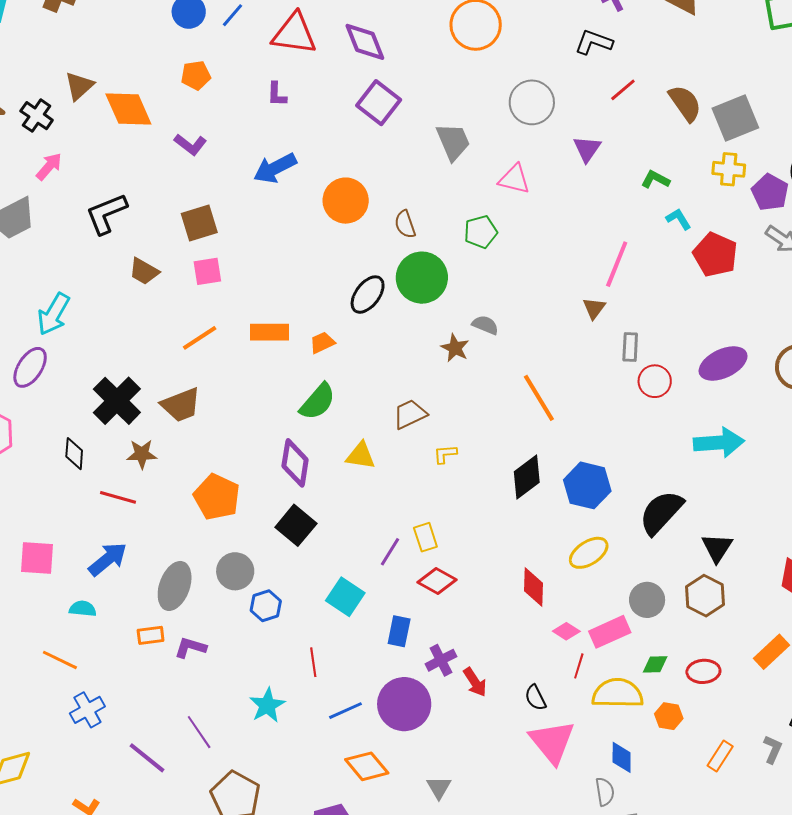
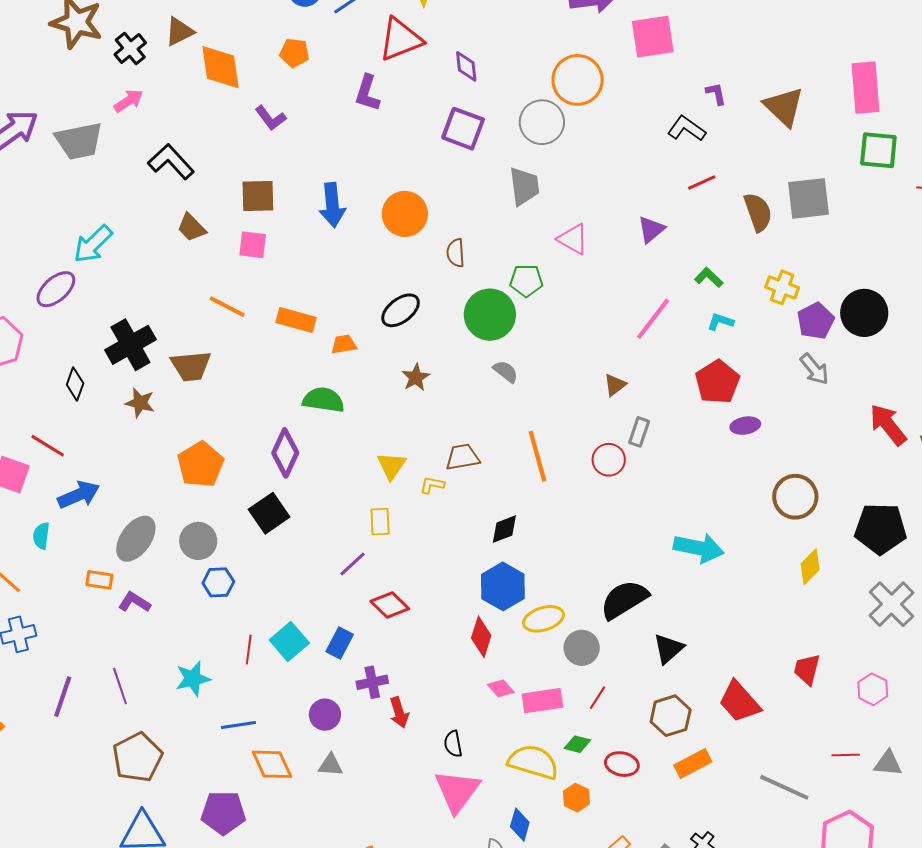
red triangle: (294, 34) -> (401, 39), turned -45
purple diamond: (365, 42) -> (466, 66), size x0.7
purple L-shape: (277, 94) -> (367, 93), size x1.4
gray circle: (532, 102) -> (542, 122), moved
purple square: (379, 103) -> (463, 129), turned -33
gray square: (735, 118) -> (809, 198), moved
blue arrow: (275, 168) -> (332, 205), moved, turned -84
black L-shape: (106, 214) -> (171, 162), turned 54
cyan L-shape: (679, 219) -> (720, 322), turned -56
red pentagon: (715, 255) -> (717, 382), moved
pink line: (617, 264) -> (653, 319), moved
green circle: (422, 278) -> (490, 315), moved
orange line: (200, 338) -> (227, 307), turned 45
brown star: (455, 348) -> (416, 377), moved
purple ellipse: (723, 364) -> (745, 426), moved, size x0.6
red circle: (655, 381) -> (609, 460), moved
green semicircle: (318, 402) -> (323, 400), turned -138
brown trapezoid: (410, 414) -> (463, 457), moved
yellow triangle: (361, 456) -> (391, 466), moved, turned 40
black diamond: (527, 477) -> (504, 529), size x0.7
blue hexagon: (587, 485) -> (503, 586), moved
red line: (118, 497) -> (48, 446), moved
yellow rectangle: (425, 537) -> (380, 522), moved
brown hexagon: (705, 596) -> (671, 716), moved
cyan square: (345, 597) -> (289, 642), moved
gray circle: (647, 600) -> (582, 648), moved
cyan semicircle: (83, 609) -> (41, 536), turned -104
red line: (579, 666) -> (597, 698), moved
purple circle: (404, 704) -> (325, 715), size x0.6
blue line: (346, 711) -> (238, 725), moved
purple line: (147, 758) -> (63, 697), turned 54
gray triangle: (439, 787) -> (331, 765), moved, turned 48

